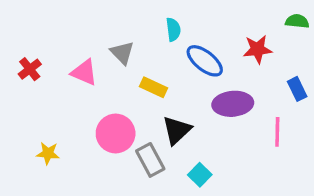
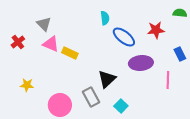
gray triangle: (122, 53) -> (44, 24), moved
yellow rectangle: (154, 87) -> (70, 53), moved
pink circle: (116, 133) -> (60, 105), moved
yellow star: (48, 153) -> (27, 85), moved

